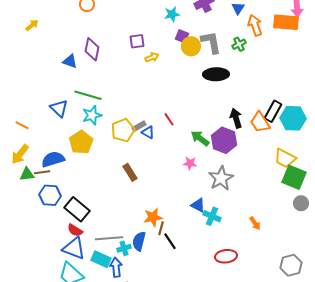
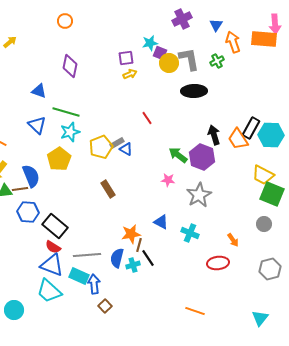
cyan star: (172, 14) -> (150, 43), moved
purple square: (137, 41) -> (126, 58), moved
blue triangle: (70, 61) -> (39, 91), moved
red line: (169, 119) -> (147, 118), moved
blue semicircle: (53, 159) -> (31, 176), turned 85
gray circle: (301, 203) -> (264, 224), moved
blue triangle: (198, 205) -> (161, 222), moved
cyan cross: (124, 248) -> (133, 265), moved
red ellipse: (226, 256) -> (218, 263), moved
gray hexagon: (291, 265) -> (270, 269), moved

